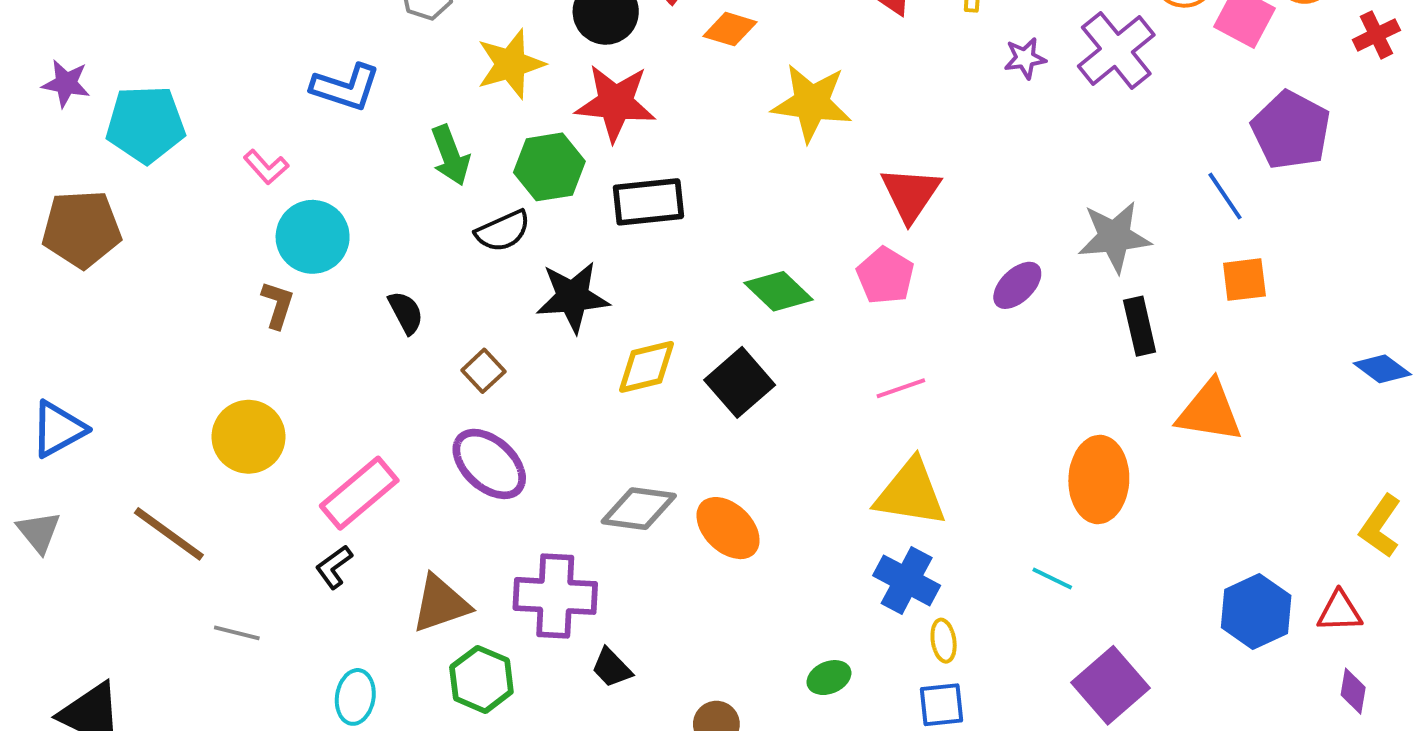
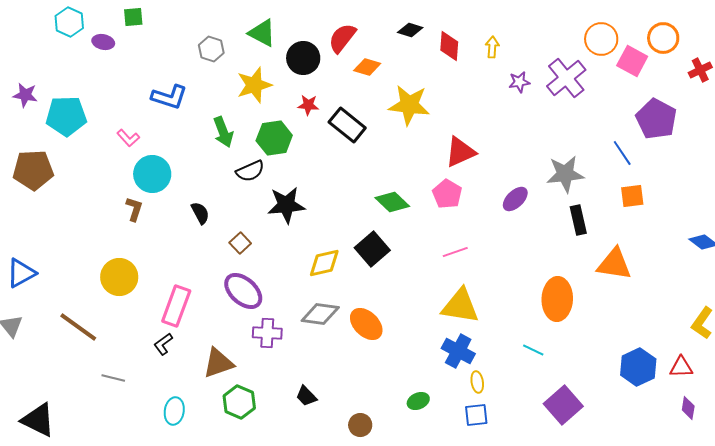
red star: (615, 103) -> (308, 105), size x0.5
red triangle: (911, 194) -> (460, 152), turned 32
black rectangle: (648, 202) -> (347, 125), moved, turned 45
yellow diamond: (646, 367) -> (324, 263), moved
pink rectangle: (359, 493) -> (176, 306), turned -30
purple cross: (555, 596) -> (267, 333), moved, size x0.7

